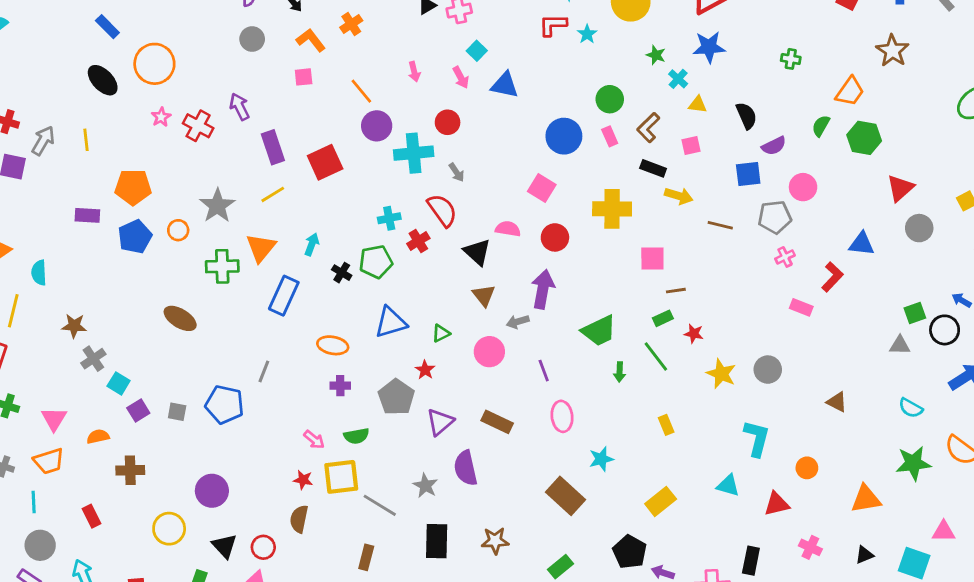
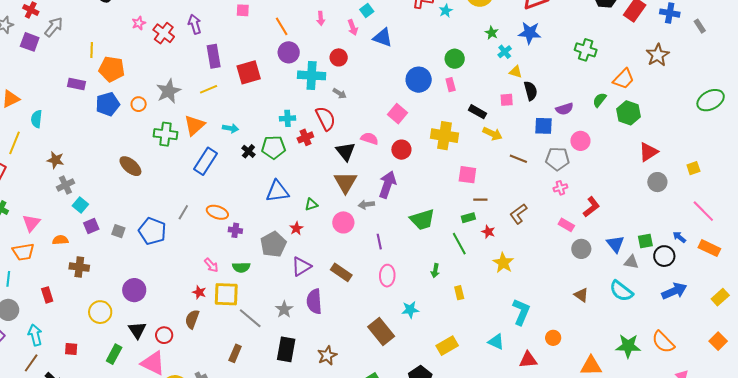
green cross: (791, 59) -> (586, 50), size x1.5
black semicircle: (746, 116) -> (531, 91), moved
brown L-shape: (648, 128) -> (518, 214), moved
yellow line: (86, 140) -> (92, 50), moved
gray arrow: (457, 172) -> (340, 93), turned -32
cyan arrow: (312, 244) -> (231, 128), turned 70
blue triangle: (862, 244) -> (615, 244), moved, turned 36
brown triangle: (484, 295) -> (345, 182), size x1.4
orange ellipse: (333, 345) -> (217, 212), moved
gray circle: (768, 370) -> (581, 249), moved
green arrow: (620, 372) -> (435, 271), moved
cyan semicircle: (911, 408) -> (621, 291), moved, size x1.4
brown star: (495, 541) -> (327, 355), turned -30

